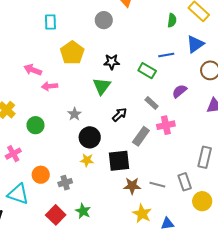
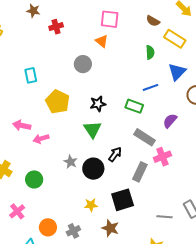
gray rectangle: (152, 103) -> (144, 137), size x1.5
black circle: (90, 137) -> (93, 169), moved
brown star: (132, 186) -> (110, 228), moved, turned 30

